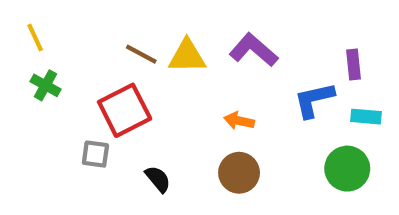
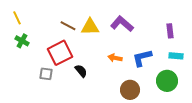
blue L-shape: (314, 100) -> (142, 58), moved
brown circle: (239, 173) -> (130, 90), moved
black semicircle: (158, 179) -> (81, 71), moved

